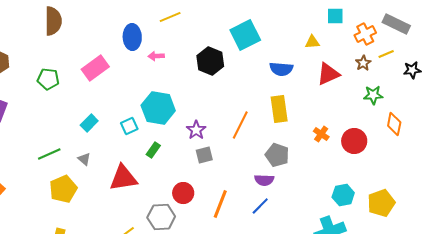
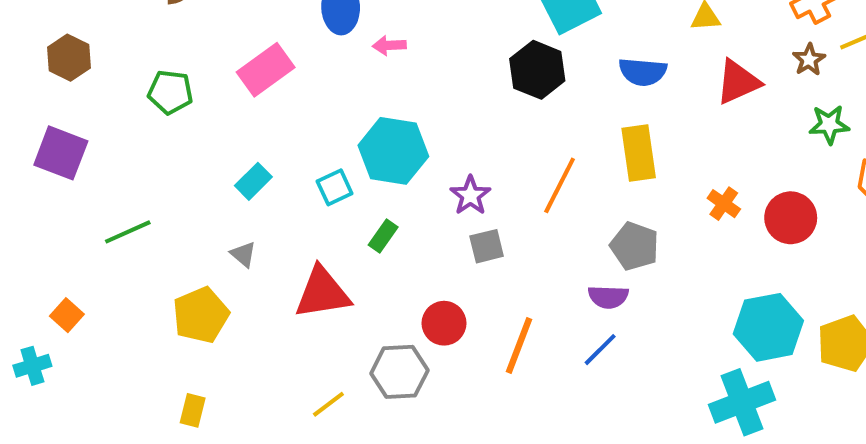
black hexagon: (210, 61) -> (537, 70), moved
green line: (49, 154) -> (128, 232), moved
cyan hexagon: (343, 195) -> (768, 327), size x1.5

